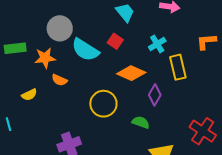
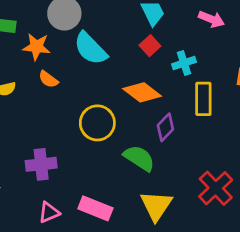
red square: (115, 41) -> (150, 46), moved
green semicircle: (141, 122) -> (139, 158), size x1.4

